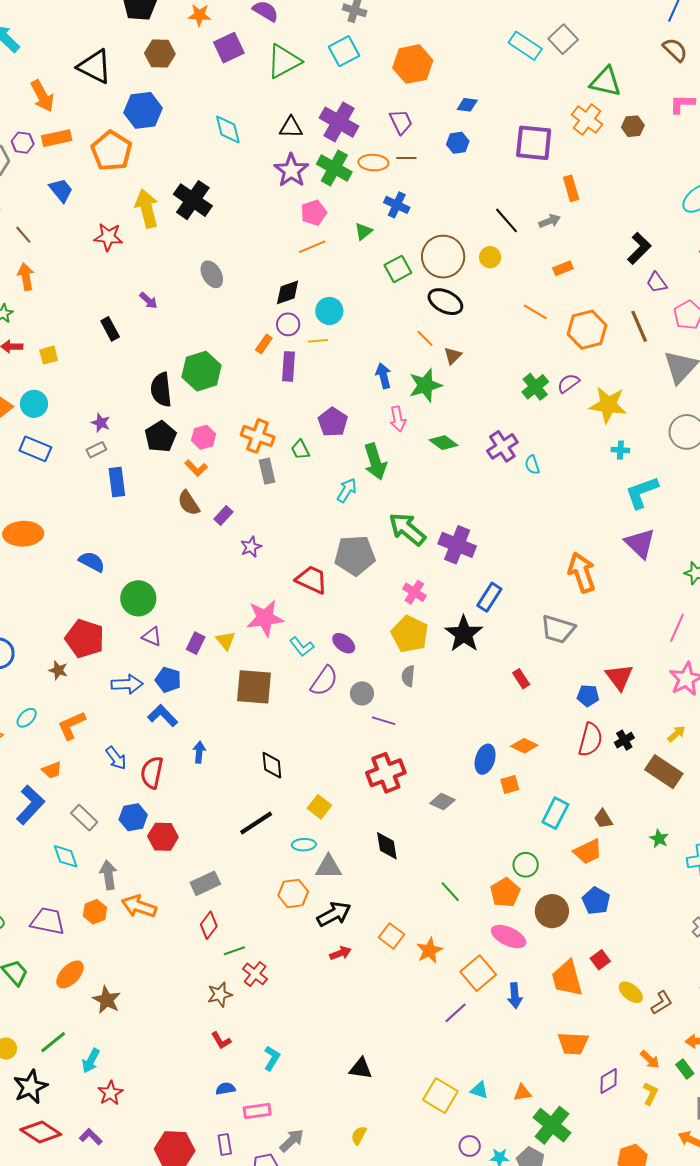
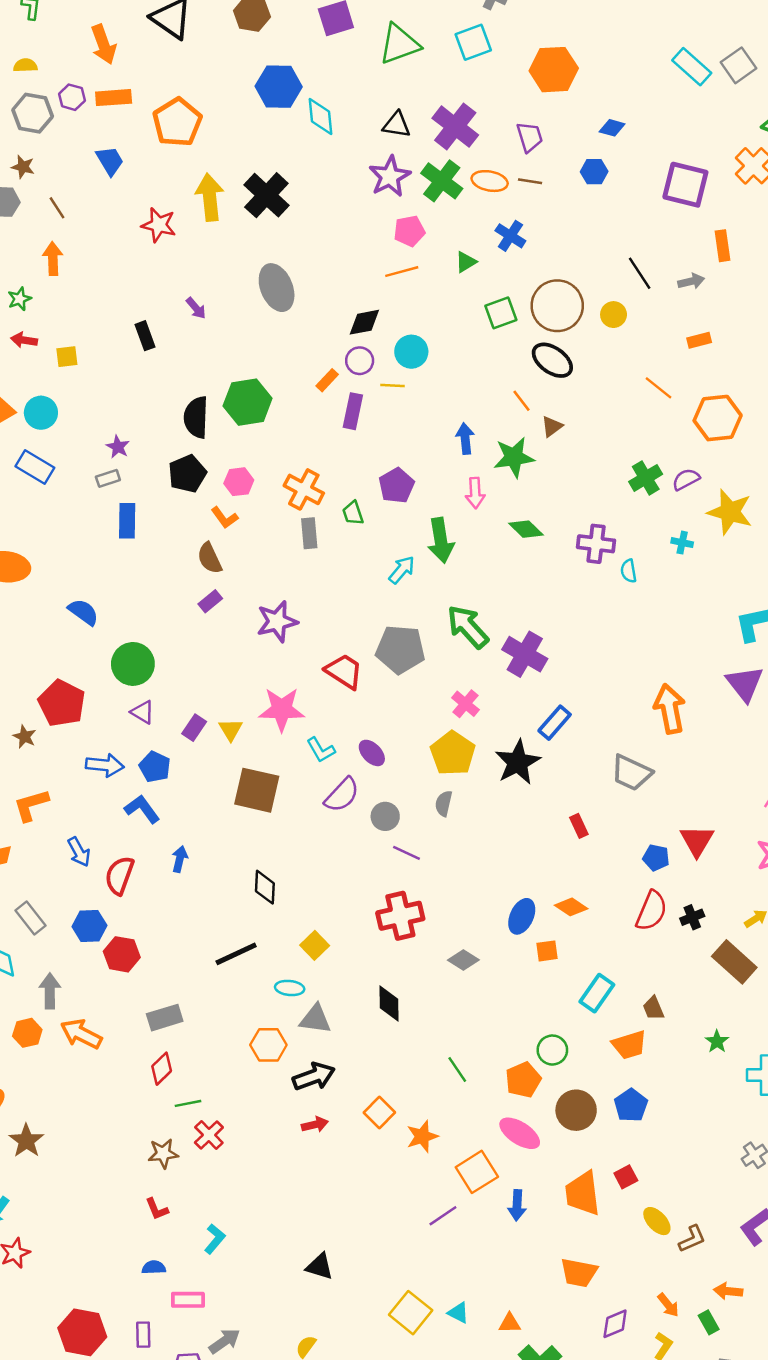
blue hexagon: (143, 110) -> (279, 87), moved
gray ellipse: (212, 274) -> (277, 288), size x1.4
purple cross: (502, 446) -> (596, 544), turned 32
cyan cross: (620, 450) -> (682, 543), moved
purple rectangle: (223, 515) -> (210, 601), moved
purple star: (251, 547) -> (277, 621), size x1.6

